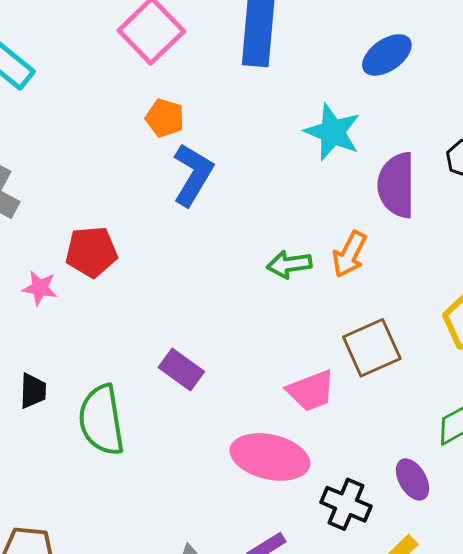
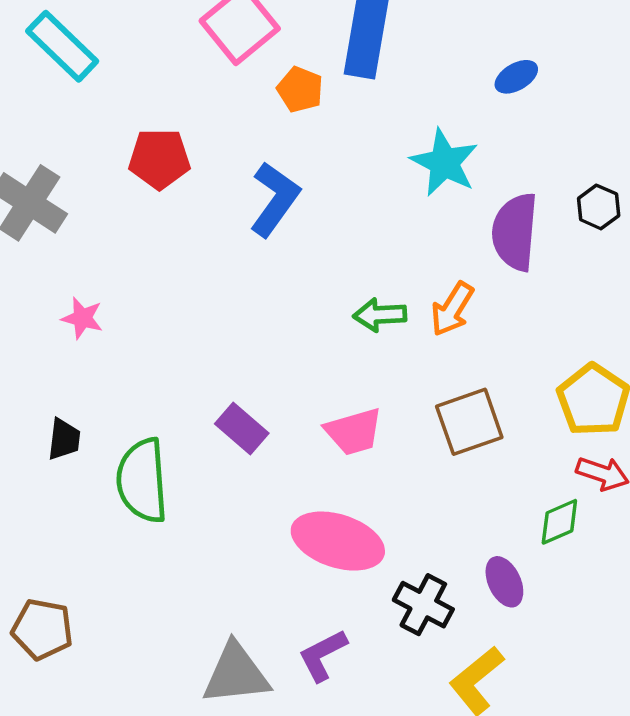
blue ellipse: (387, 55) -> (516, 77), size x0.7
orange pentagon: (165, 118) -> (300, 89), moved
red pentagon: (91, 252) -> (159, 159), moved
pink trapezoid: (311, 391) -> (354, 432), moved

